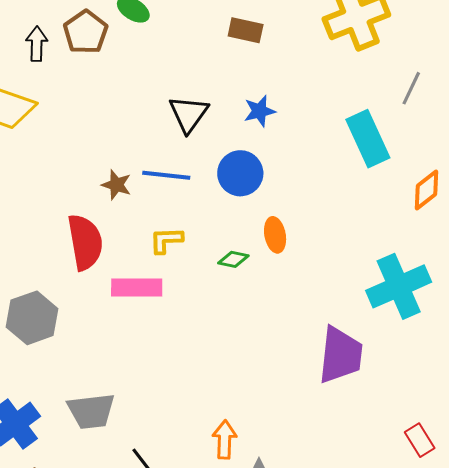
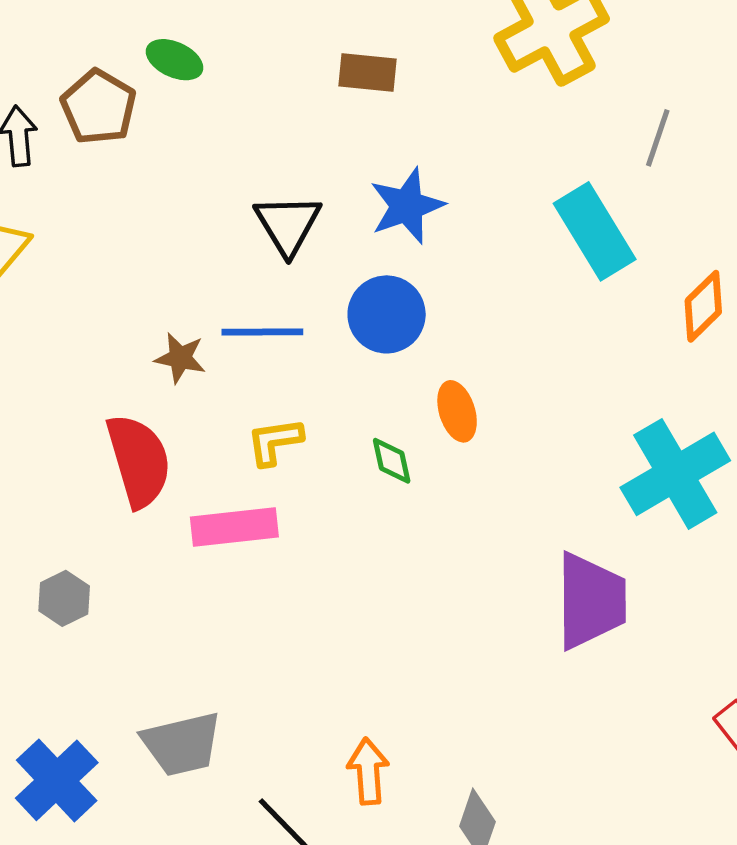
blue star: (260, 111) -> (407, 206), size x1.4
green diamond: (233, 259) -> (392, 461), turned 72
gray hexagon: (32, 318) -> (64, 598), size x0.6
orange arrow: (225, 439) -> (368, 771), moved

